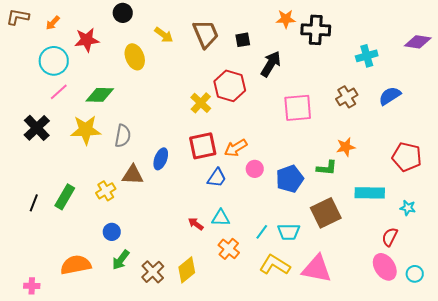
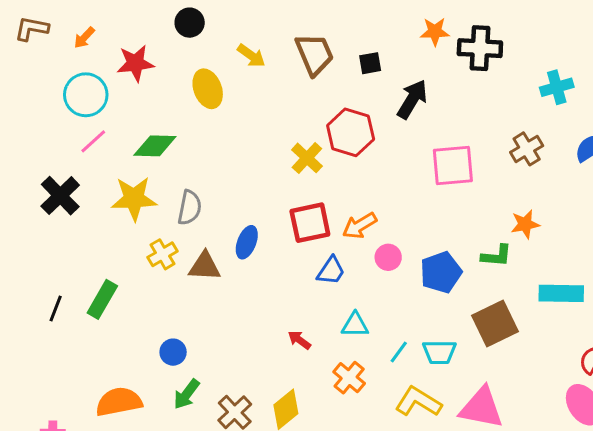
yellow cross: (106, 191) -> (163, 254), moved
cyan triangle: (221, 218) -> (355, 325), moved

